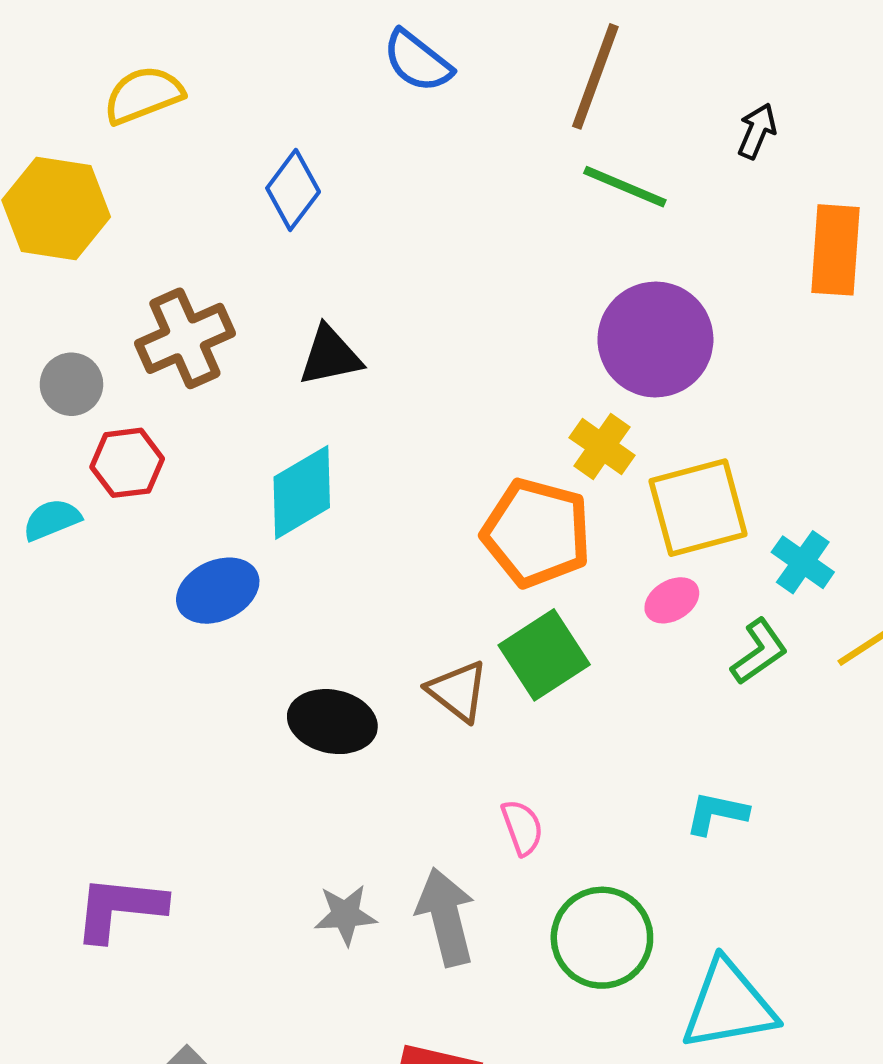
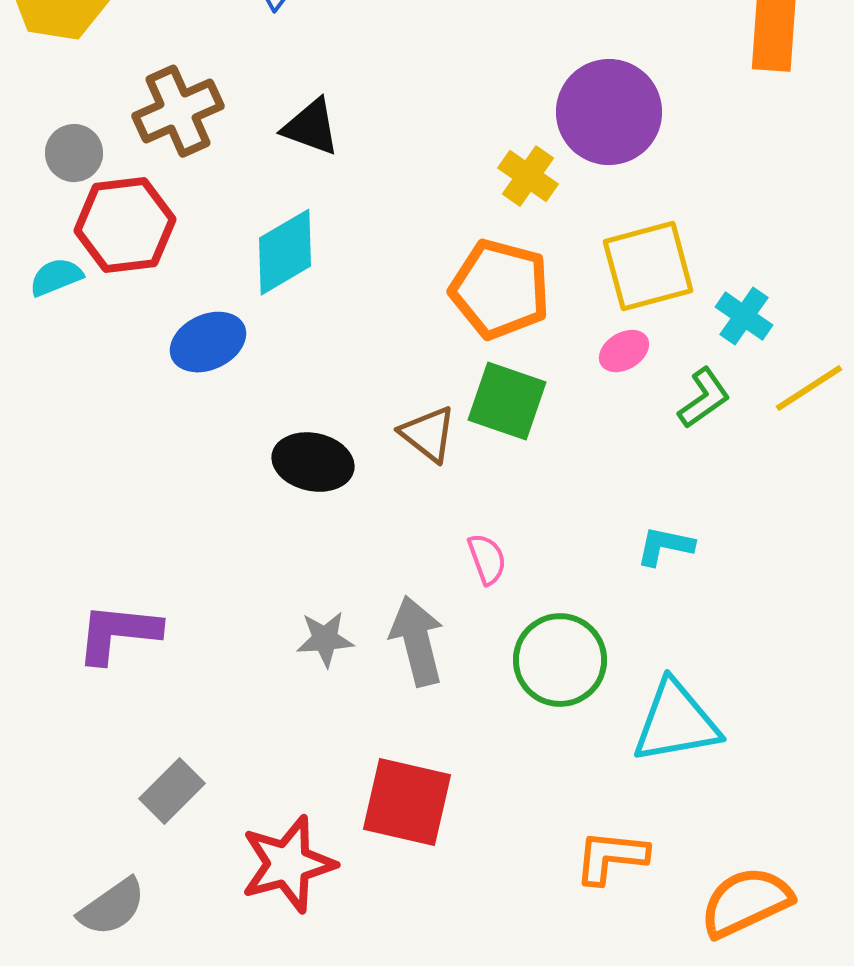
black triangle: (330, 356) -> (311, 127), turned 32
yellow cross: (602, 446) -> (528, 176), moved
red hexagon: (127, 463) -> (125, 225), size x1.5
green square: (544, 655) -> (507, 401), turned -38

